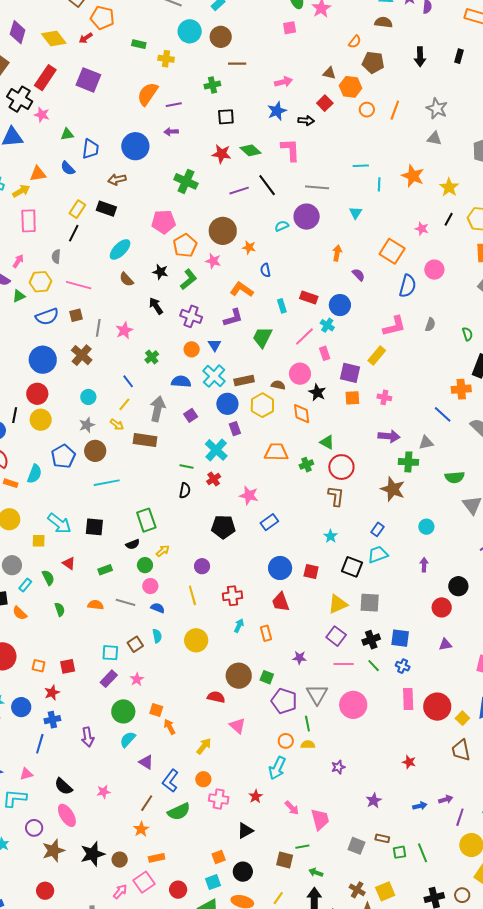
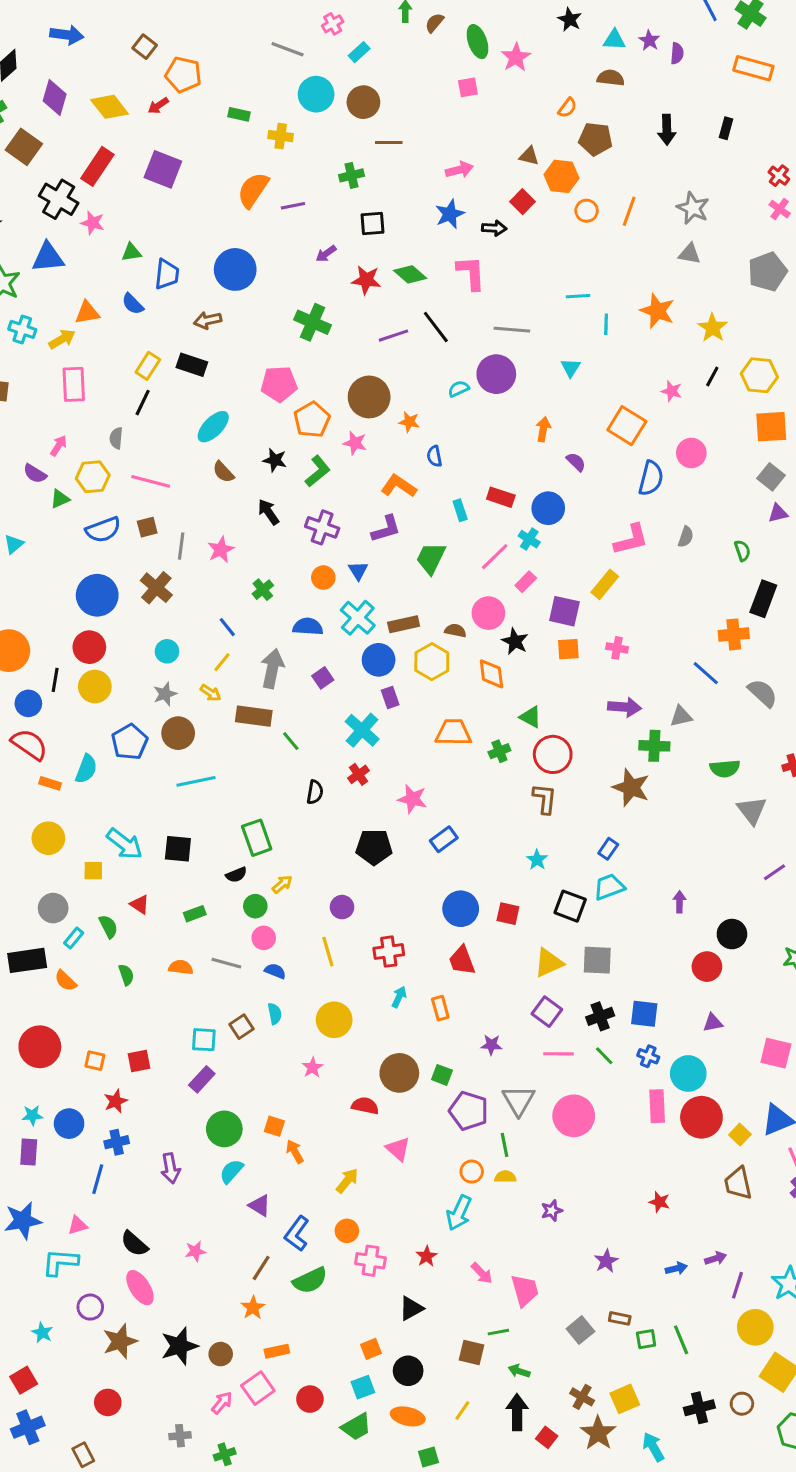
purple arrow: (171, 132) -> (326, 254), moved, turned -32
pink rectangle: (325, 353) -> (526, 582), turned 64
green line: (186, 466) -> (291, 741), moved, turned 40
cyan circle: (426, 527) -> (688, 1073), moved, size x1.5
pink star: (137, 679) -> (312, 1067), moved
gray square: (356, 846) -> (580, 1330), turned 30

